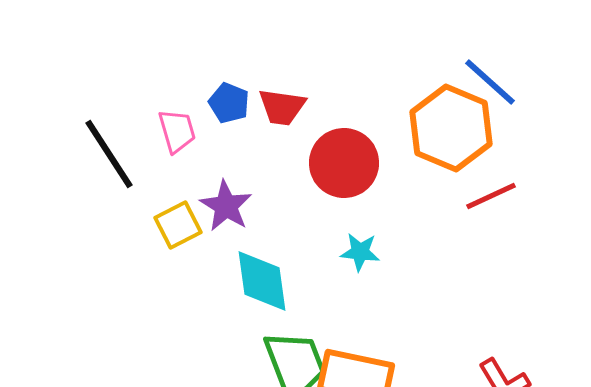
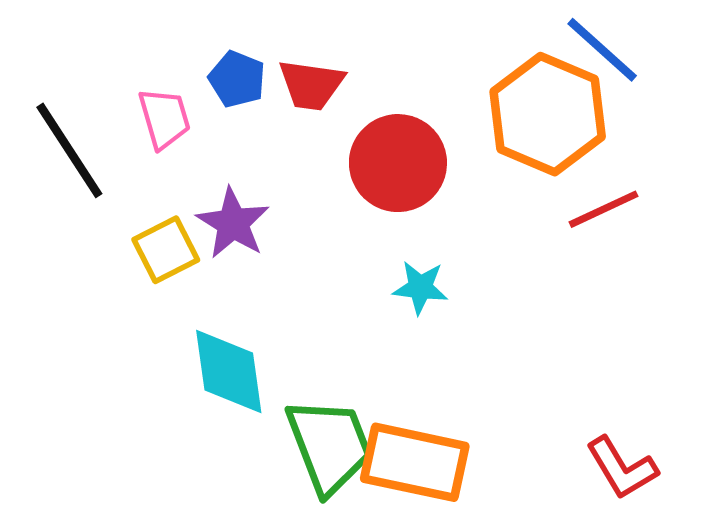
cyan diamond: (262, 281) -> (229, 371), moved

